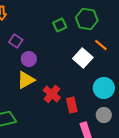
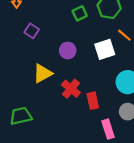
white square: (83, 58) -> (105, 49), turned 30
purple circle: (29, 59) -> (68, 50), moved

